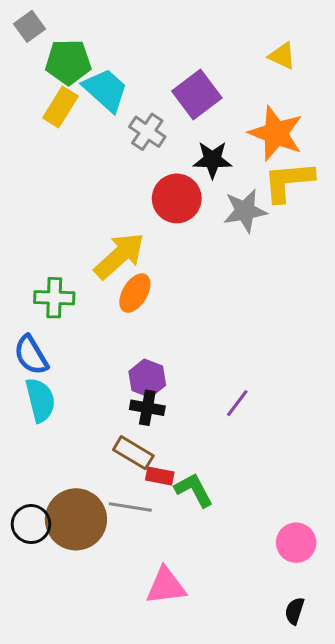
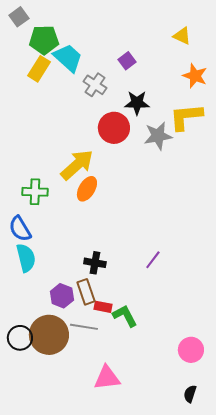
purple square: (197, 95) -> (127, 61), size x0.6
orange star: (276, 133) -> (195, 76), moved, size x0.7
purple hexagon: (147, 378) -> (62, 296), moved
brown rectangle: (133, 453) -> (86, 292), turned 40

